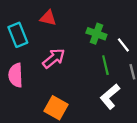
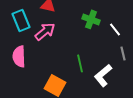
pink arrow: (54, 58) -> (45, 31), moved
green line: (105, 65) -> (80, 63), moved

